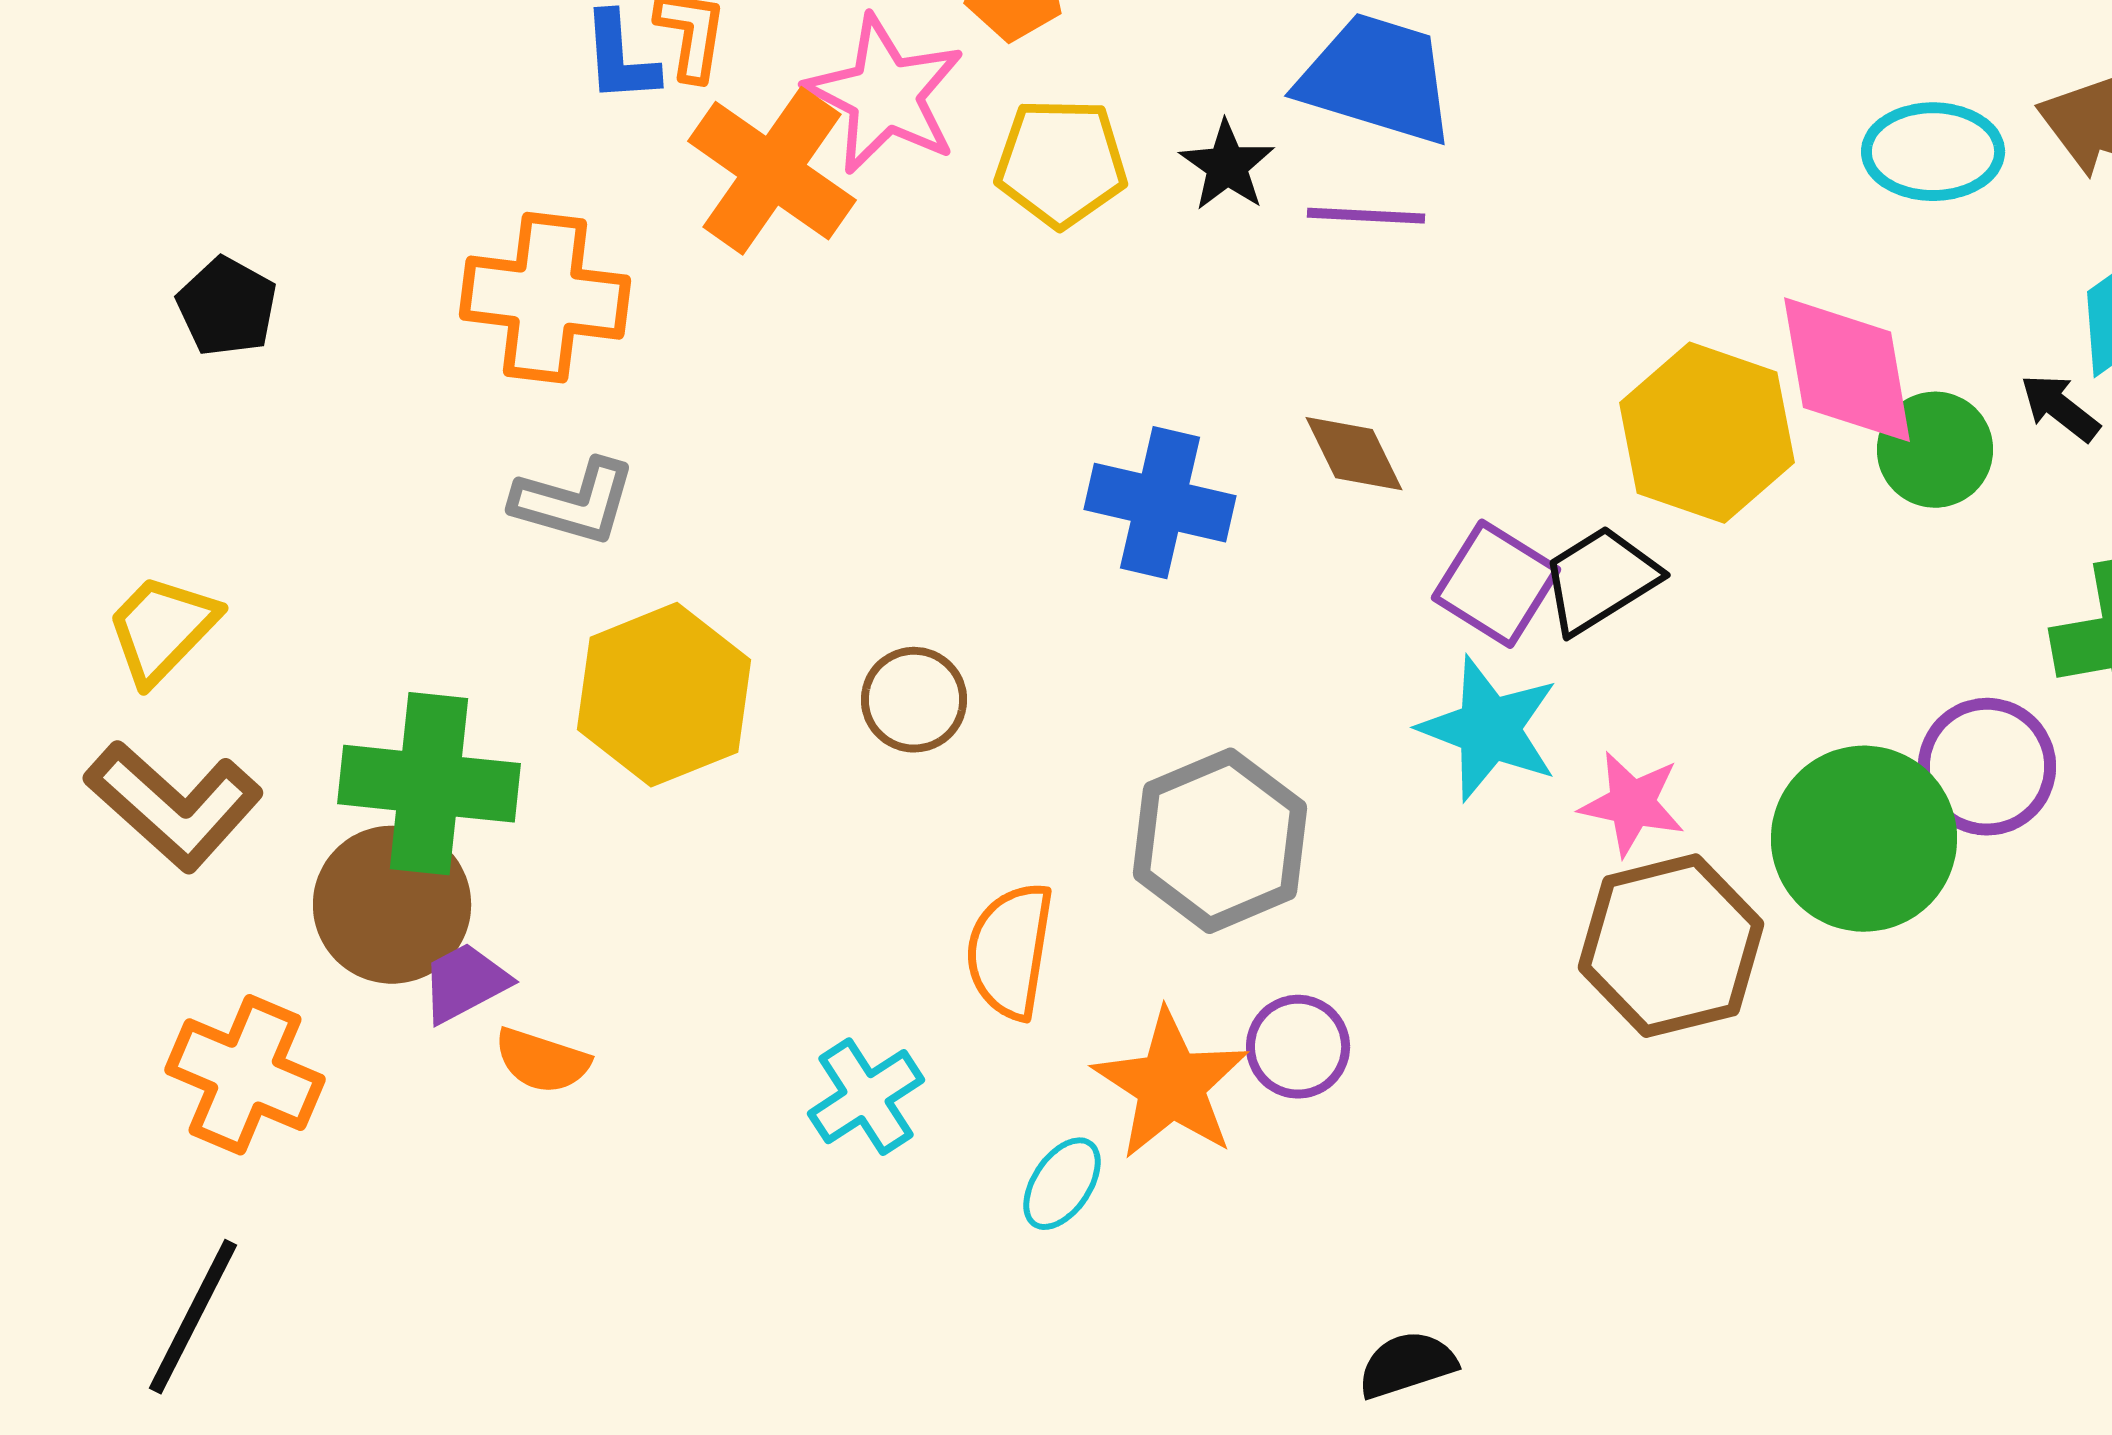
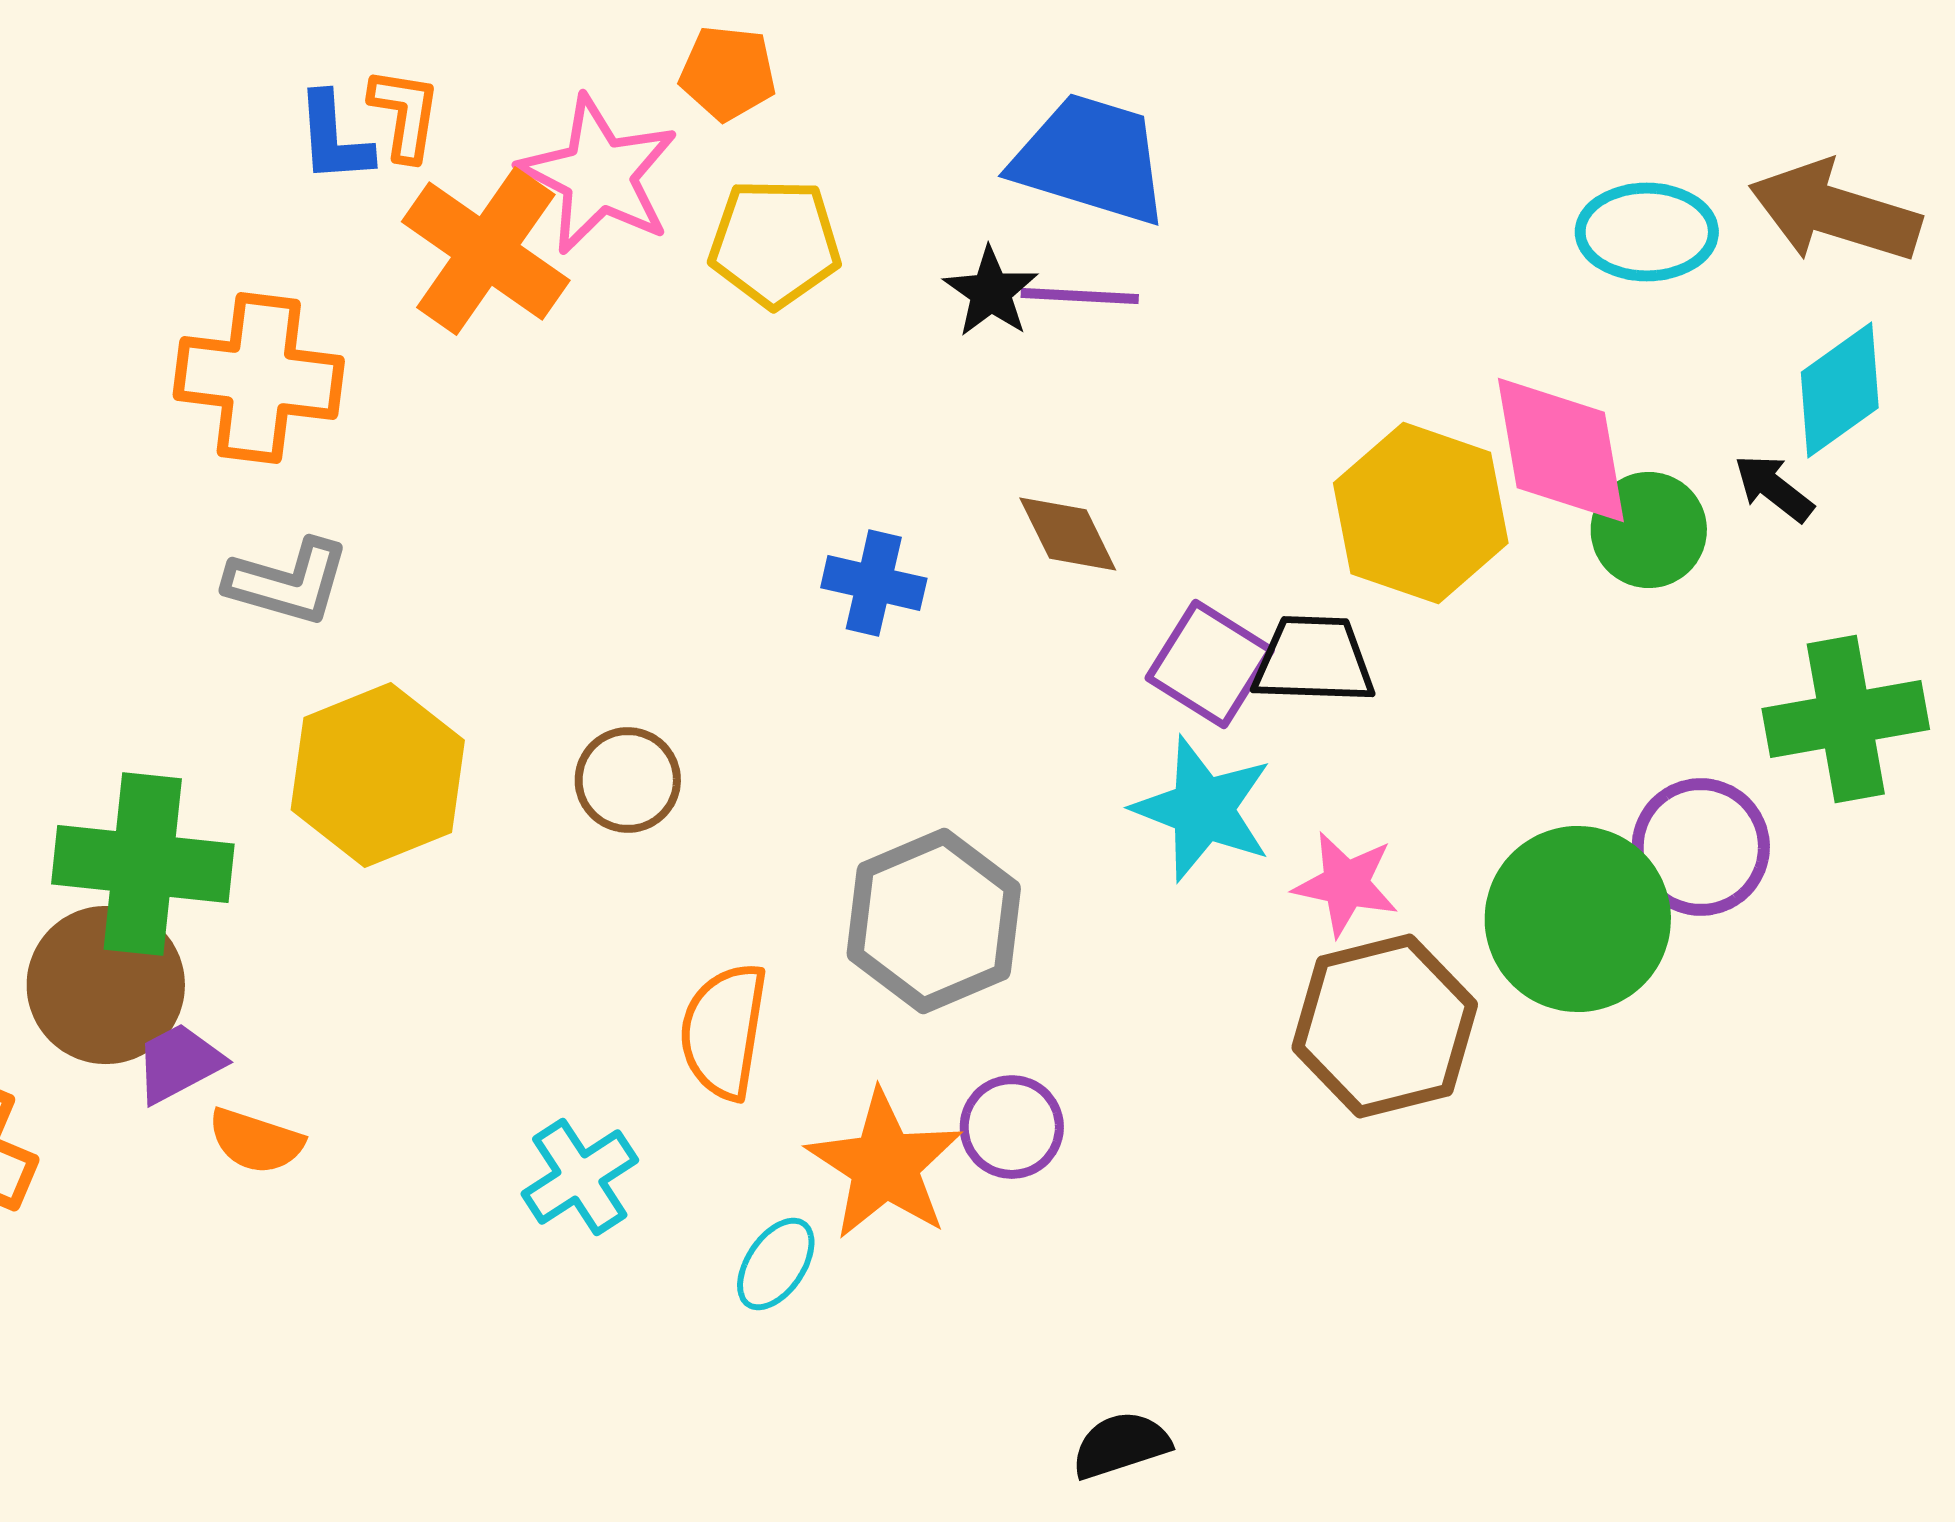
black star: (1227, 166) -> (991, 292), moved
blue cross: (1160, 503) -> (874, 583), size x0.7
black trapezoid: (1600, 580) -> (1314, 660), turned 34

